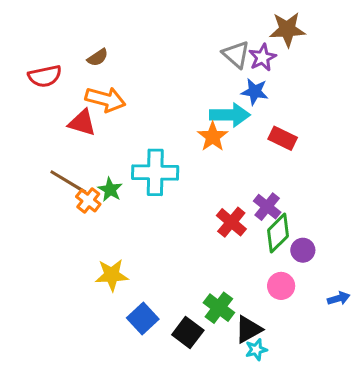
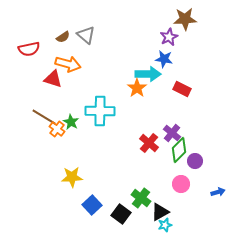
gray triangle: (236, 54) -> (86, 35), moved

